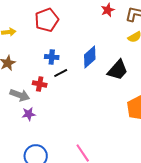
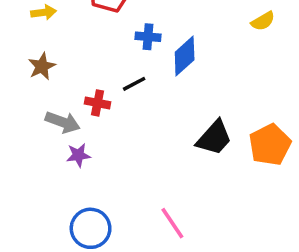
blue cross: (52, 57) -> (148, 37), moved
black trapezoid: (118, 70) -> (214, 138), moved

